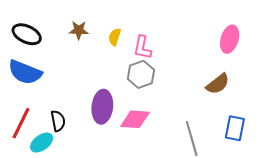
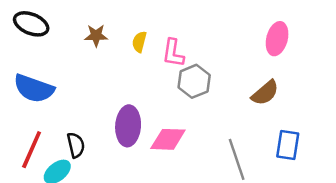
black ellipse: (27, 34) -> (31, 24), moved
gray hexagon: (141, 74) -> (194, 81), moved

